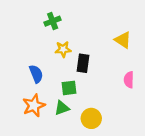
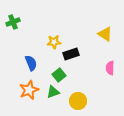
green cross: (53, 21) -> (13, 22), moved
black rectangle: (83, 63) -> (71, 54), turned 63
green square: (69, 88) -> (59, 75), turned -32

